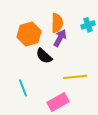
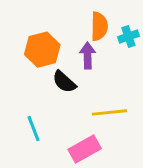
orange semicircle: (57, 23) -> (99, 26), moved
purple arrow: (60, 38) -> (88, 55), turned -30

